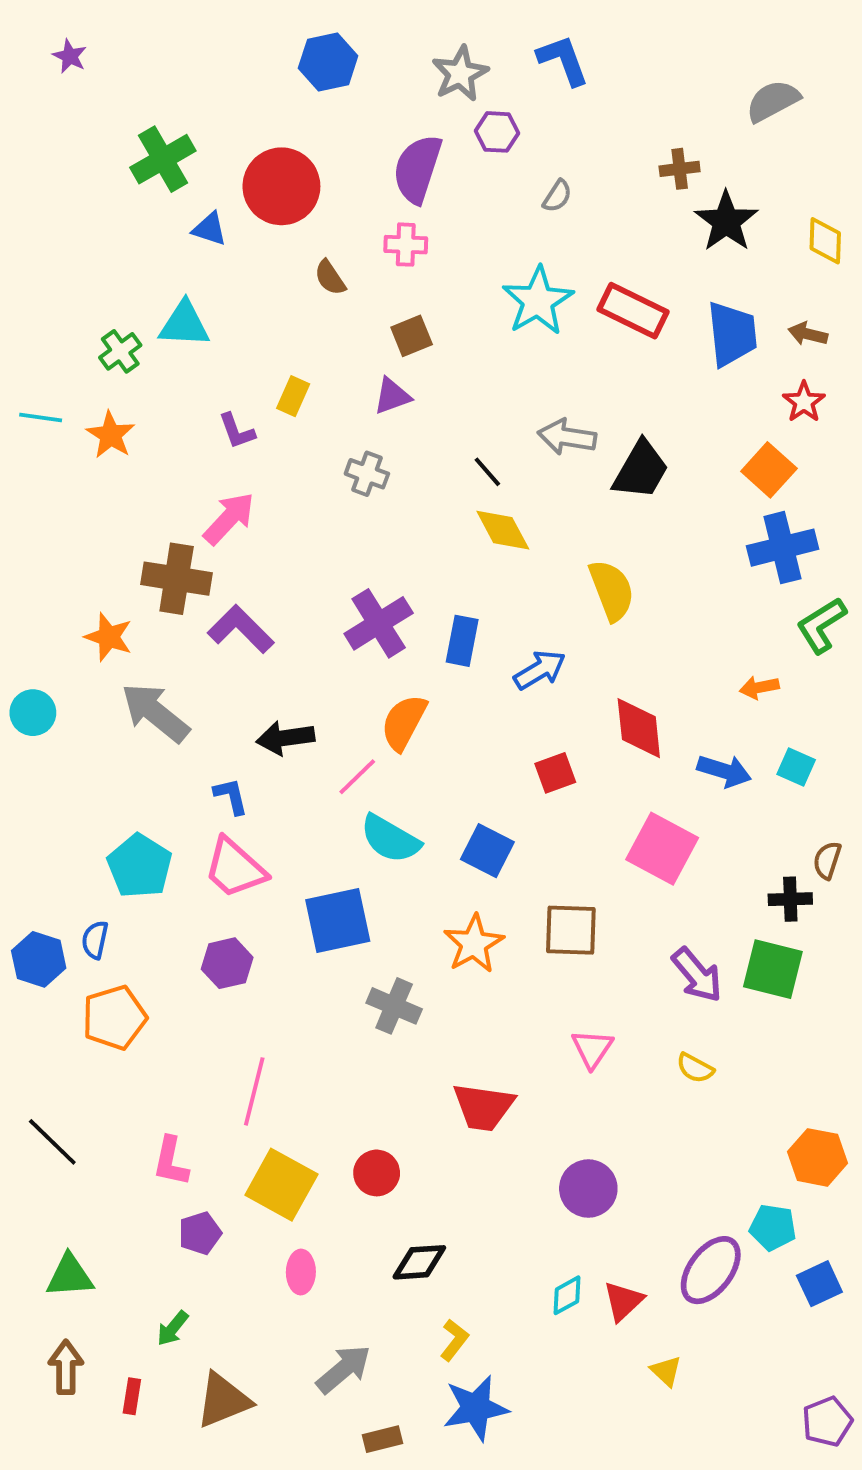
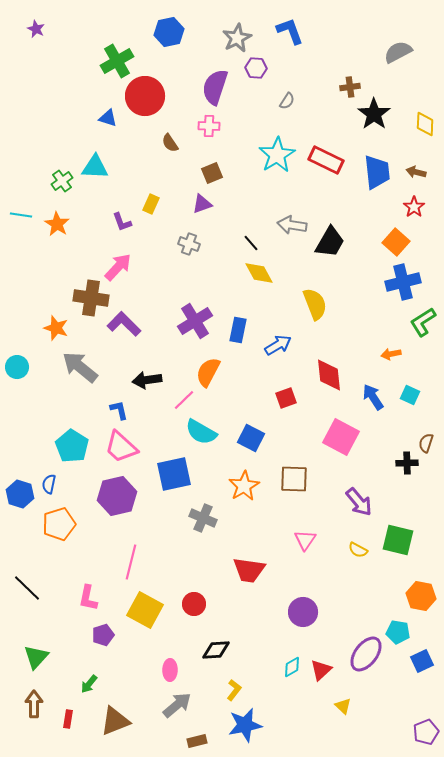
green cross: (163, 159) -> (117, 61), moved
blue arrow: (724, 771) -> (373, 397), turned -140
purple hexagon: (227, 963) -> (117, 496), size x1.5
green square: (773, 969) -> (398, 540), moved
pink ellipse: (301, 1272) -> (170, 670), moved
green triangle: (70, 1276) -> (36, 657), turned -44

